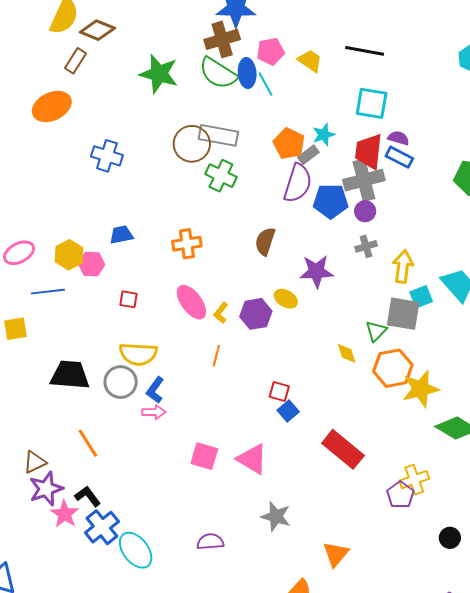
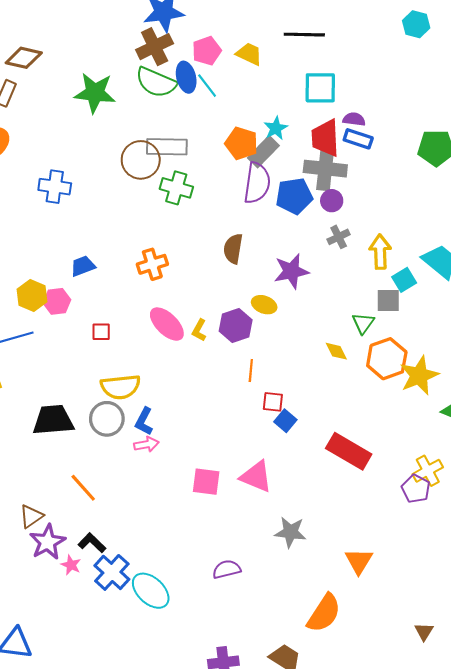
gray rectangle: (308, 155) -> (263, 152), size x1.4
gray cross: (364, 180) -> (325, 169), turned 30
gray square: (403, 314) -> (388, 300), size x0.7
orange line: (216, 356) -> (251, 370), moved
pink star: (65, 514) -> (71, 565), size x0.7

